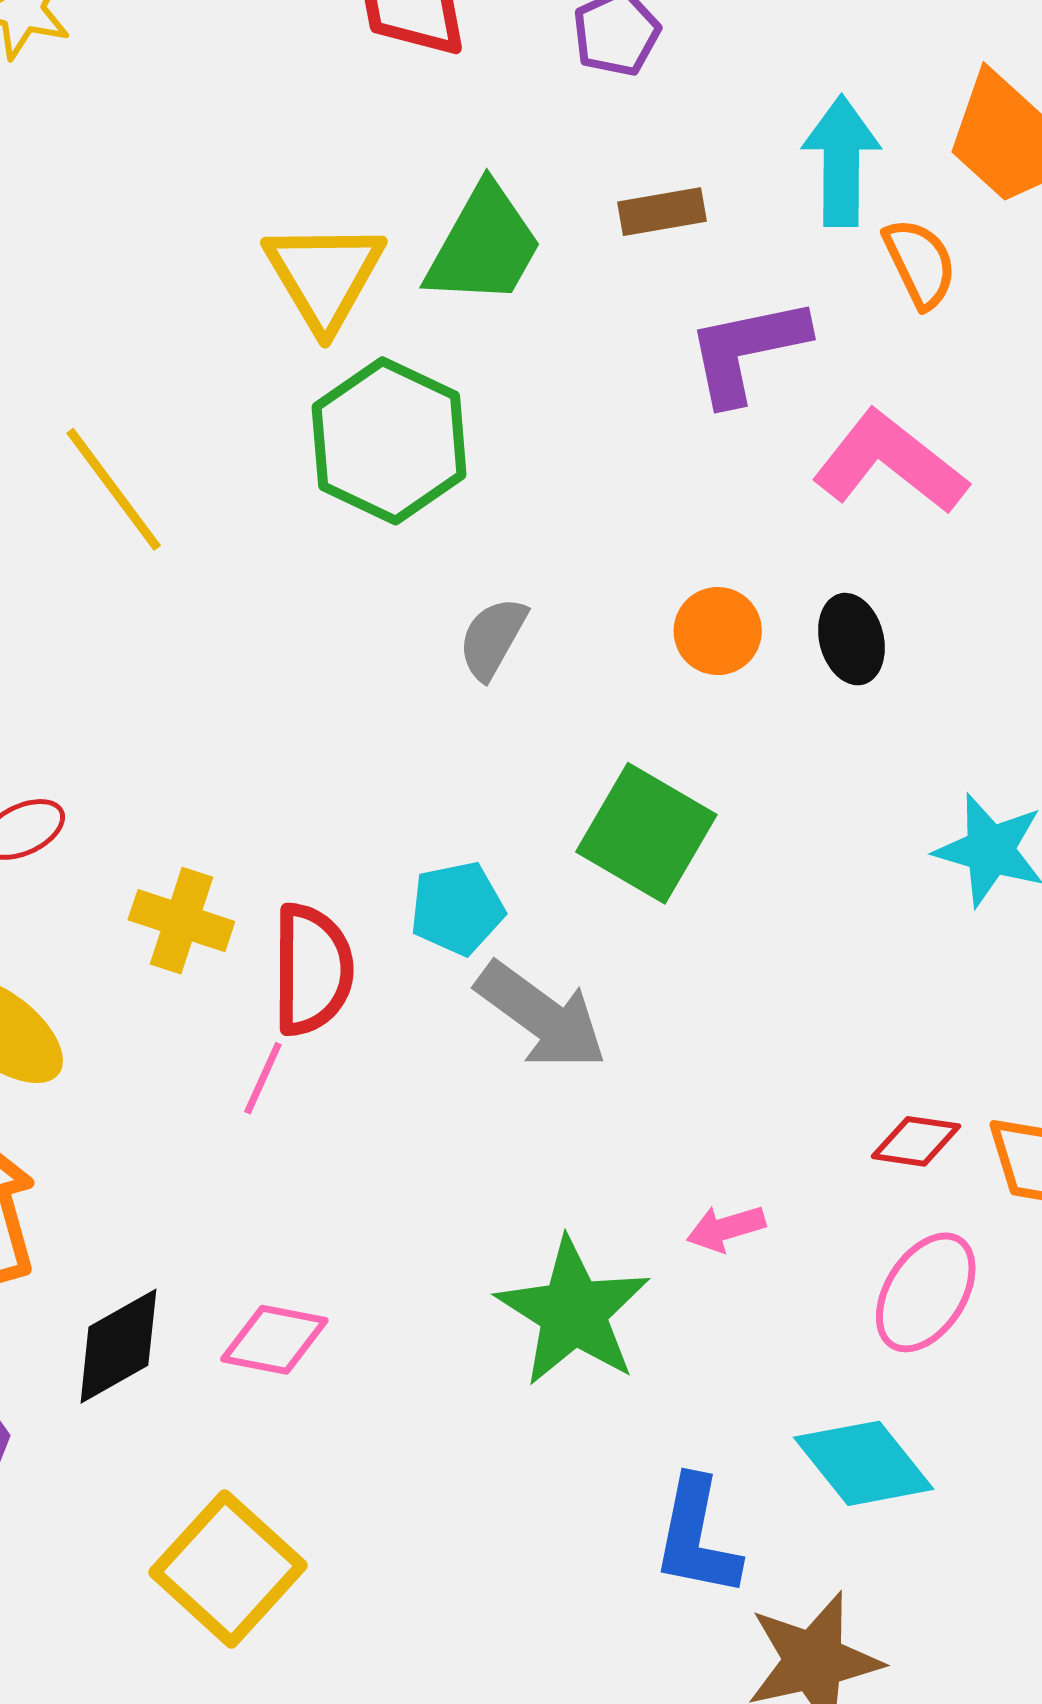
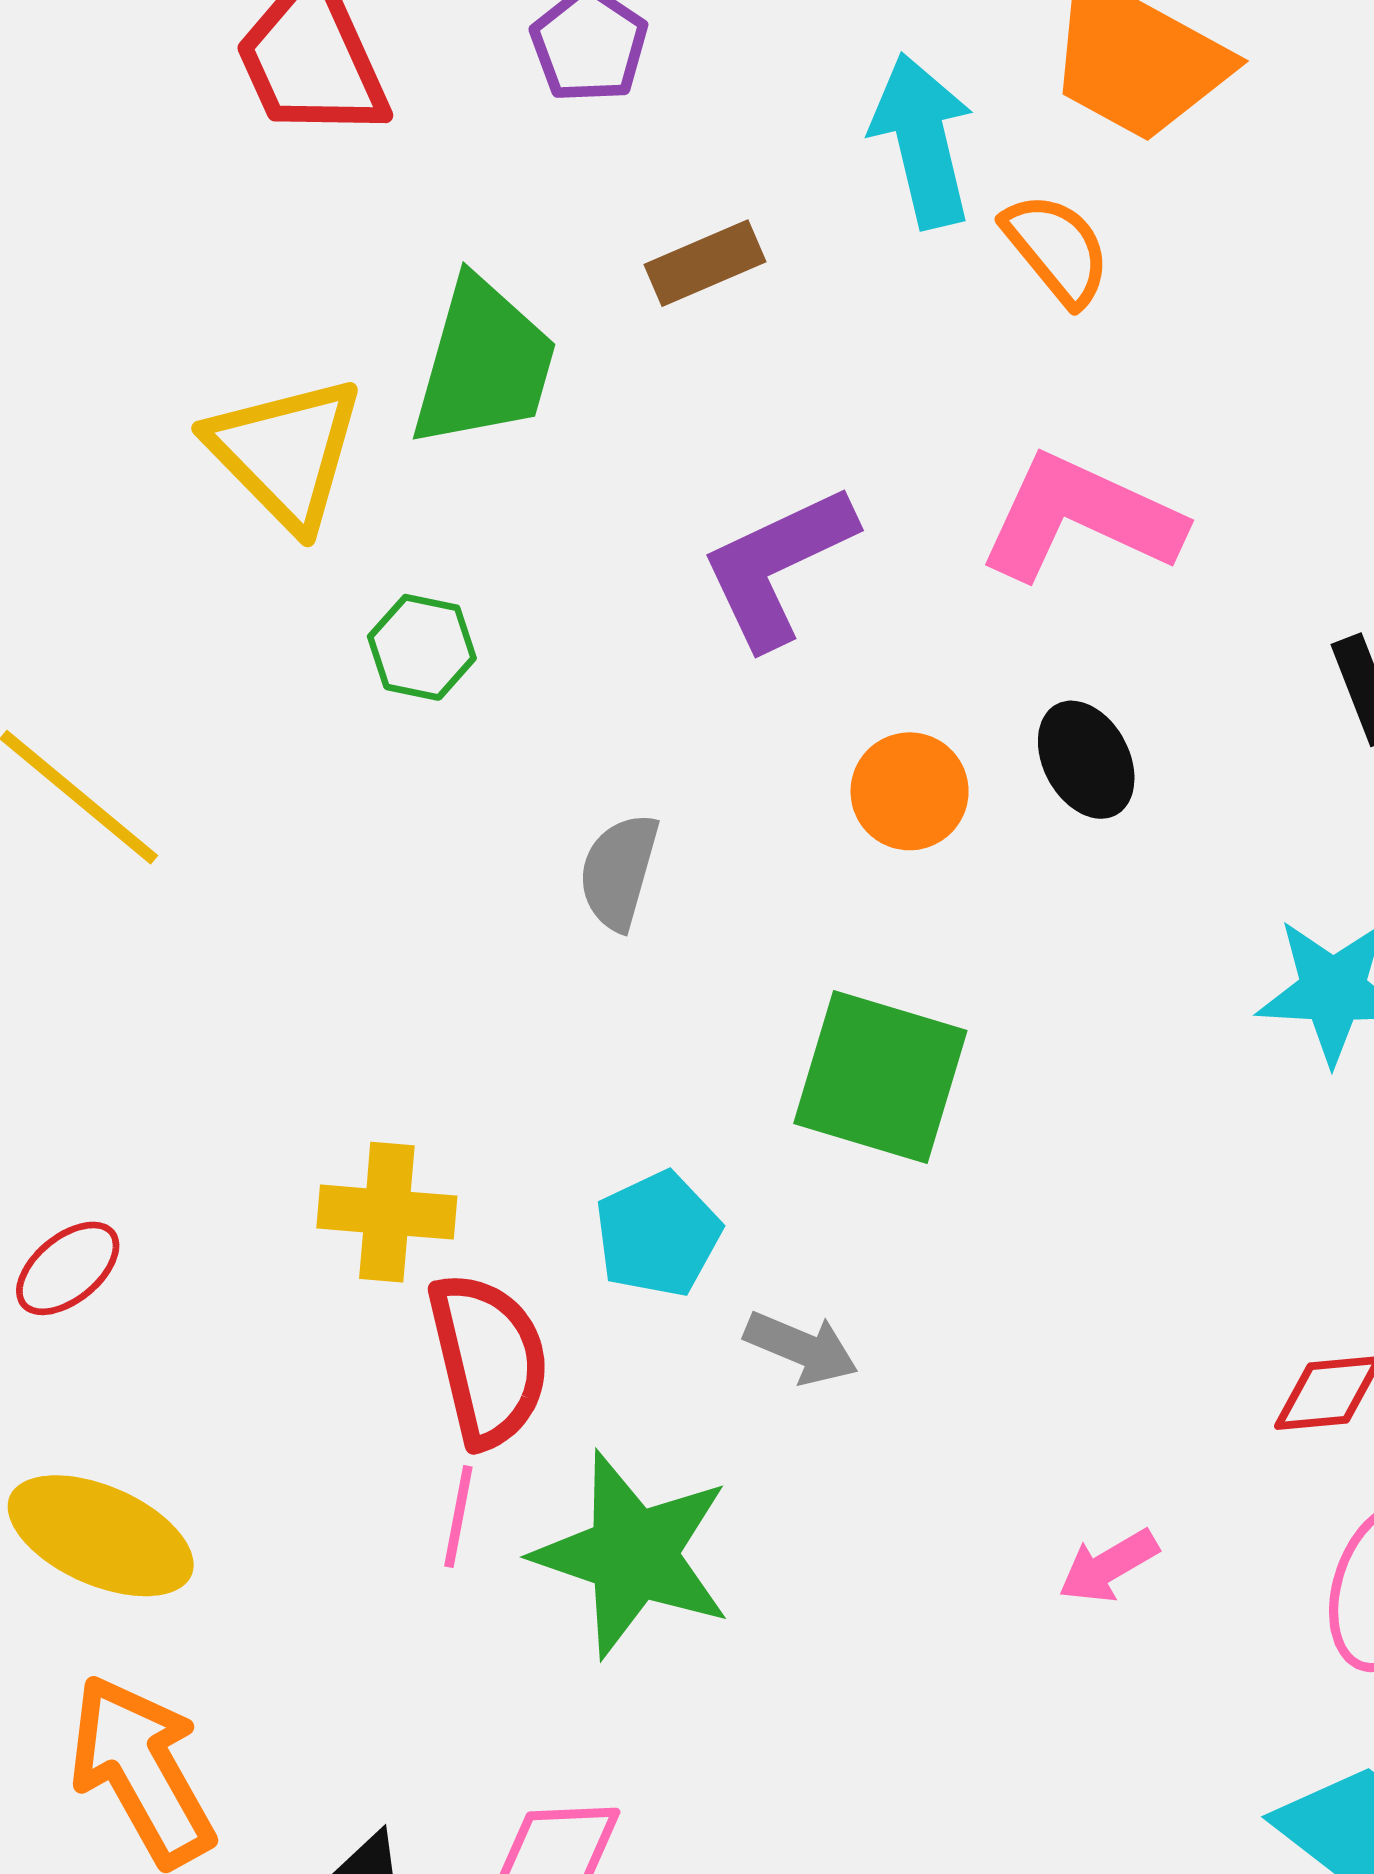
purple L-shape: (747, 350) -> (778, 566), moved
green hexagon: (389, 441) -> (422, 647), size x0.5
yellow cross: (181, 921) -> (387, 1212), moved
gray arrow: (541, 1016) -> (801, 1348), size x0.6
green star: (573, 1312) -> (633, 1554), moved

